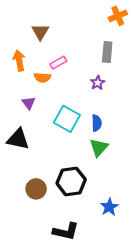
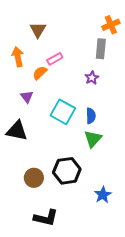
orange cross: (118, 16) -> (111, 25), moved
orange semicircle: (42, 77) -> (40, 73), turned 133
black L-shape: (66, 231) -> (46, 218), moved

